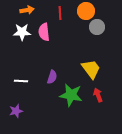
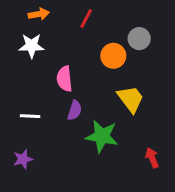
orange circle: (86, 11) -> (113, 56), moved
red line: (60, 13) -> (86, 18), turned 32
pink semicircle: (44, 32) -> (65, 79), moved
red arrow: (98, 95) -> (152, 158), moved

